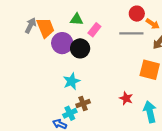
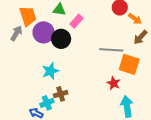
gray arrow: (31, 25) -> (16, 33), moved
gray line: (131, 33) -> (111, 50), moved
red star: (126, 98) -> (114, 83), moved

